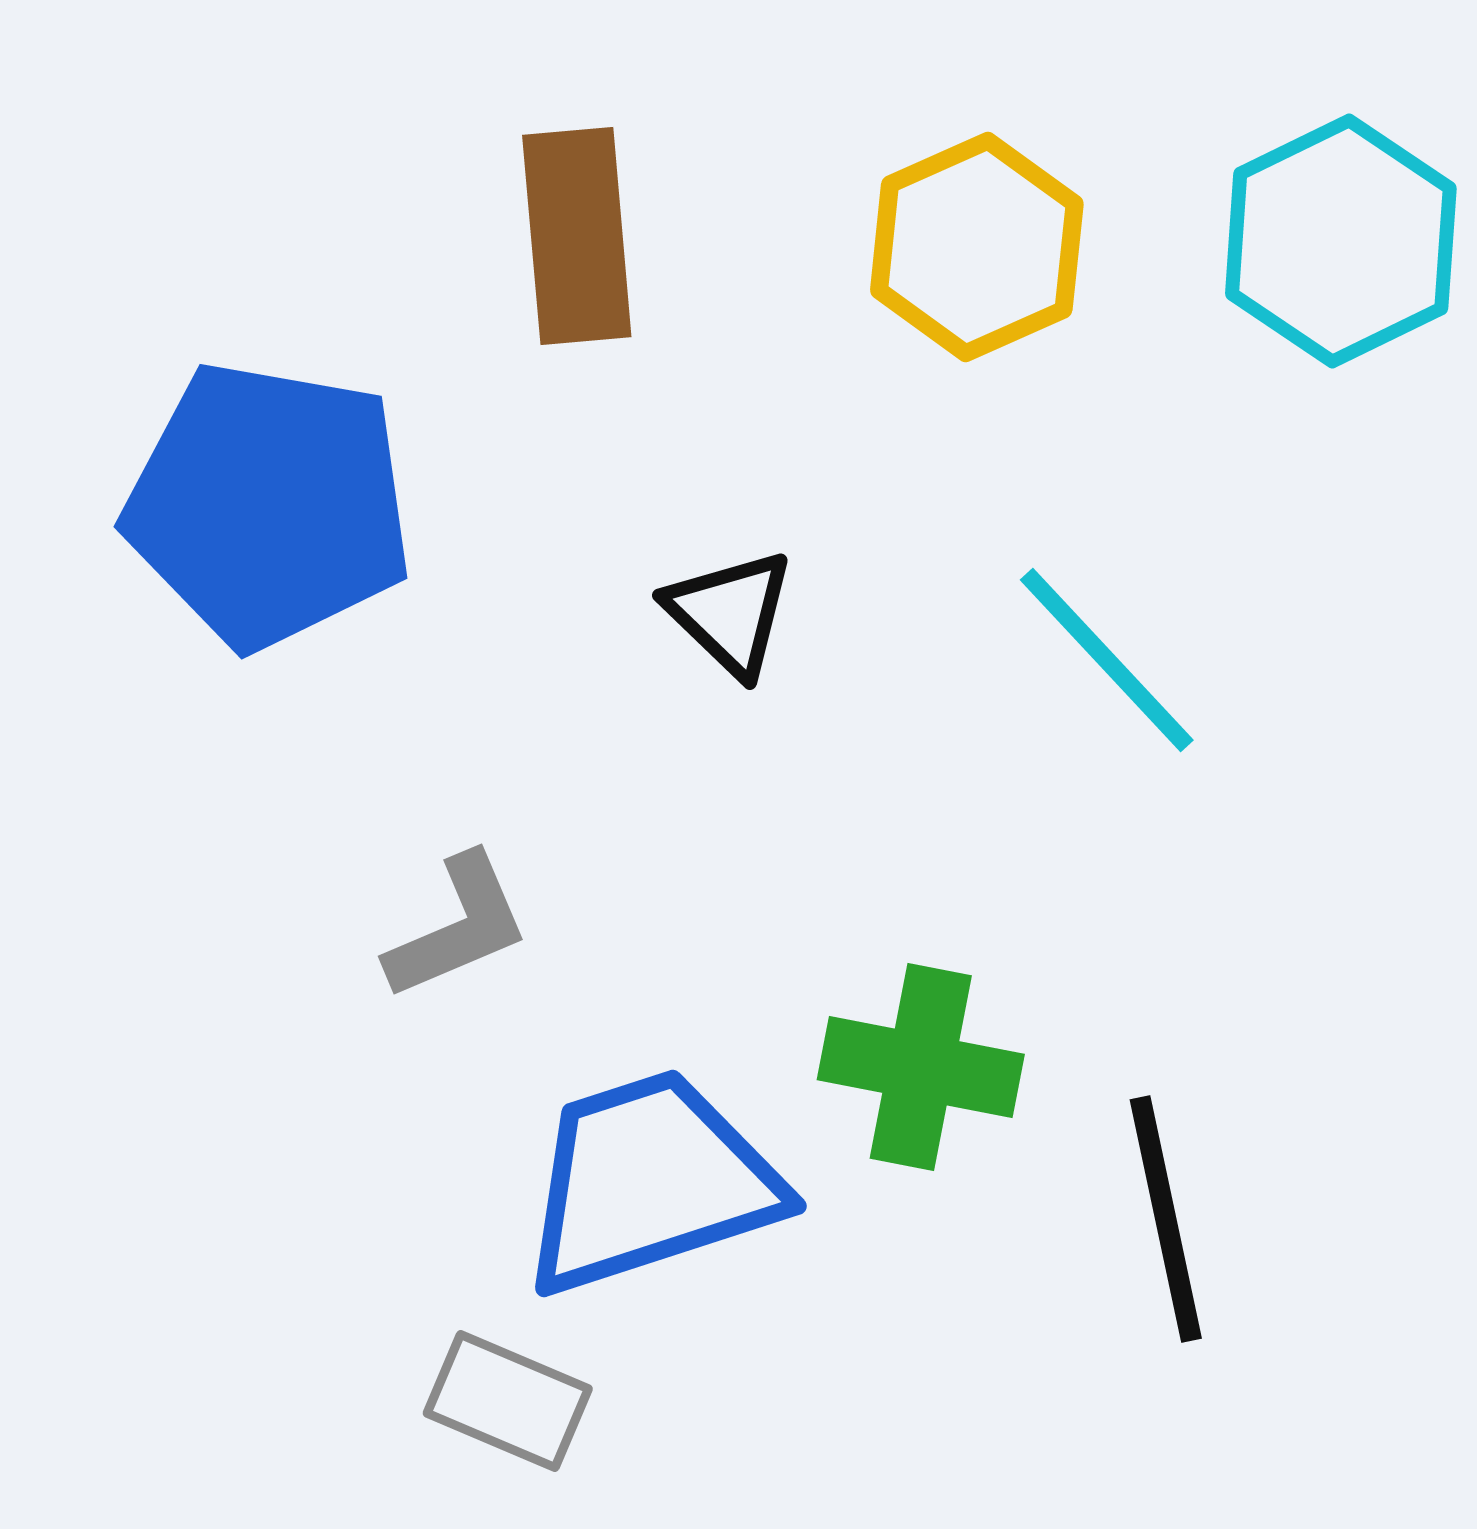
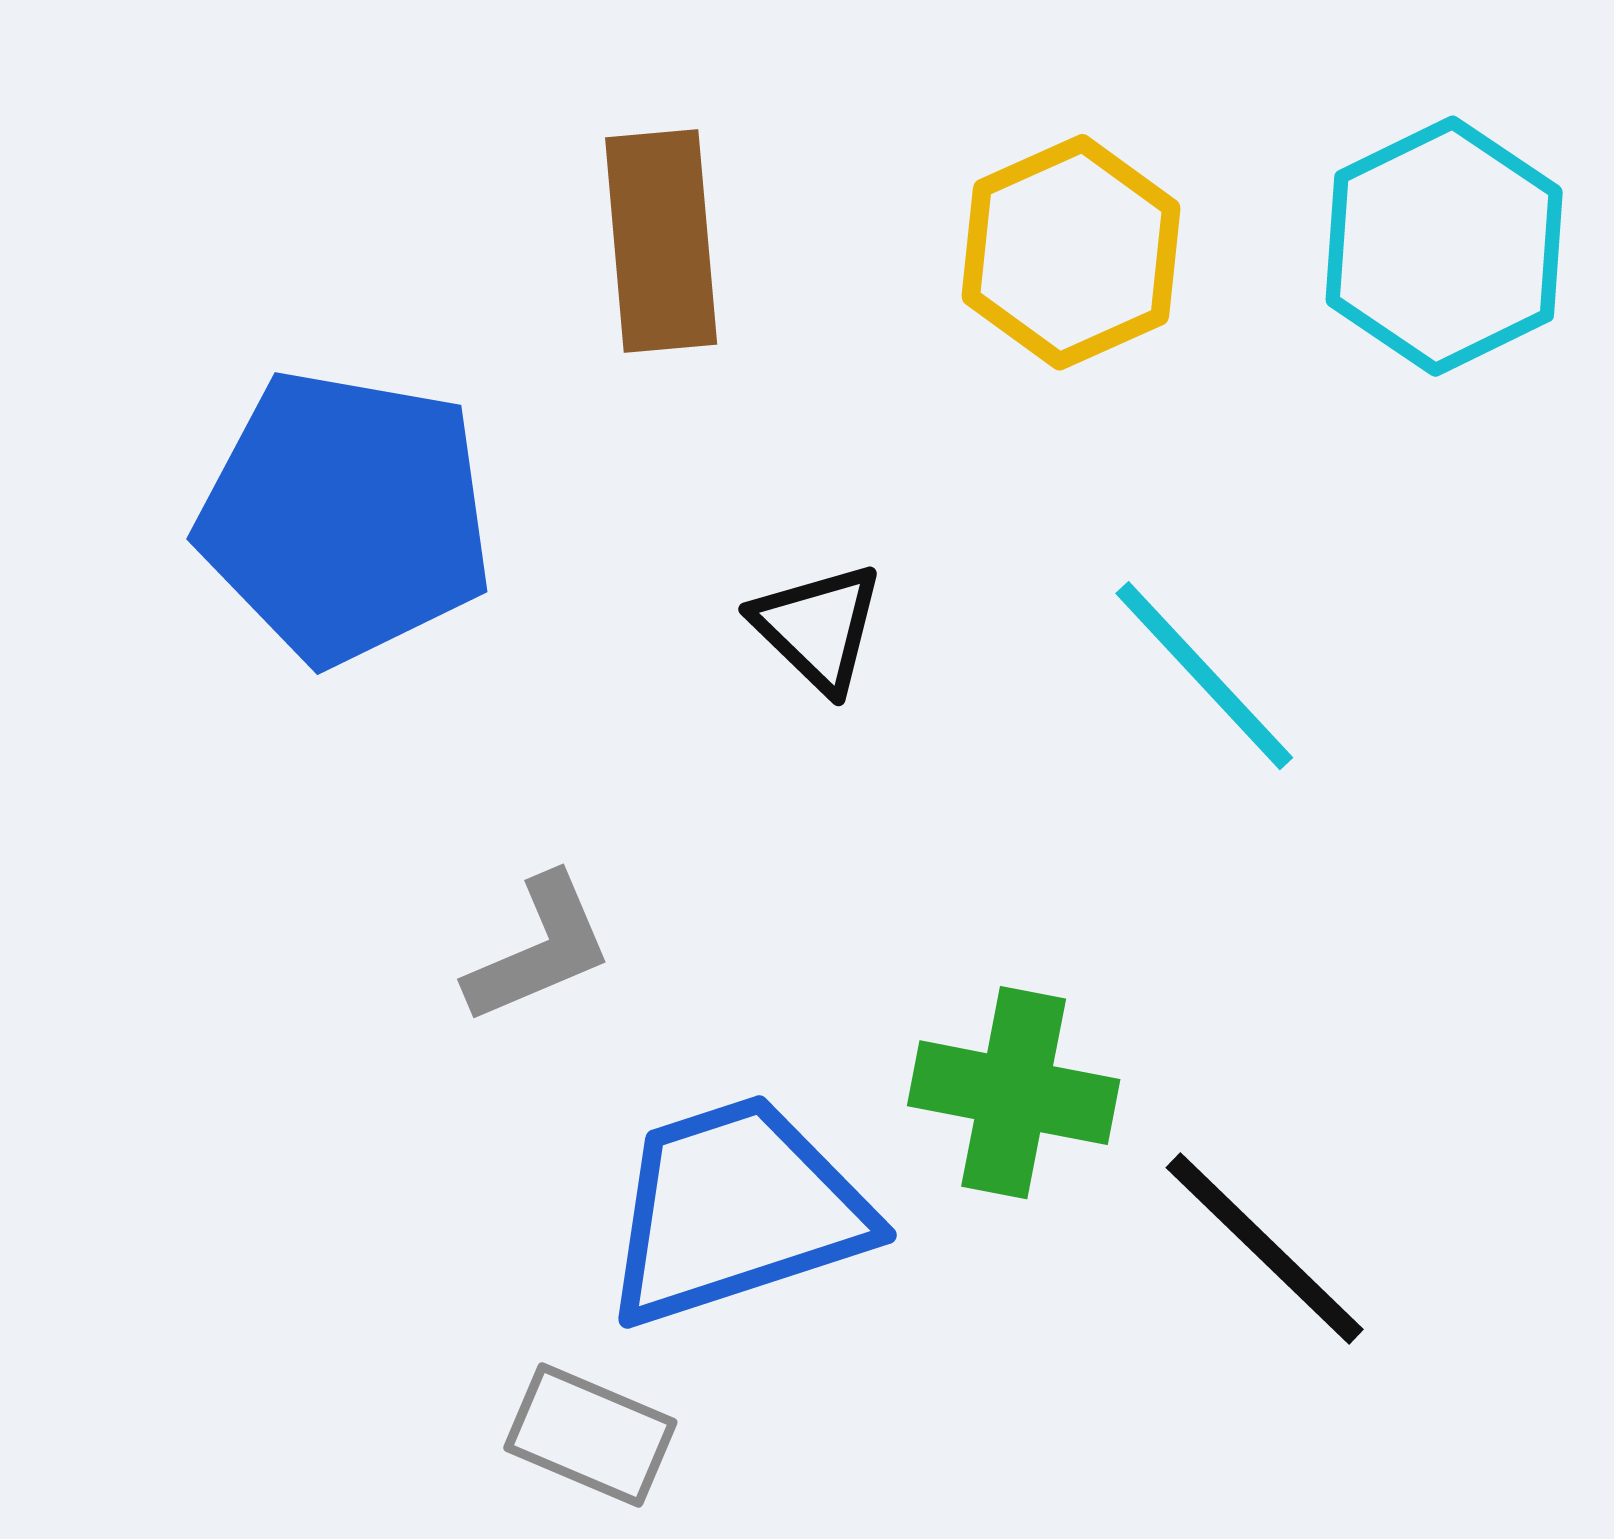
black line: (1166, 1219) -> (1265, 1248), turned -34

